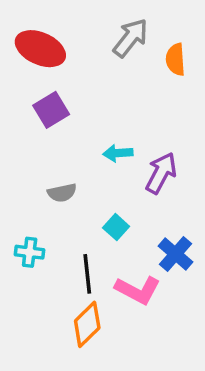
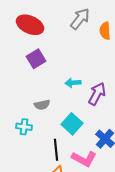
cyan square: (116, 227) -> (72, 124), size x1.5
cyan cross: (30, 252) -> (24, 127), moved

